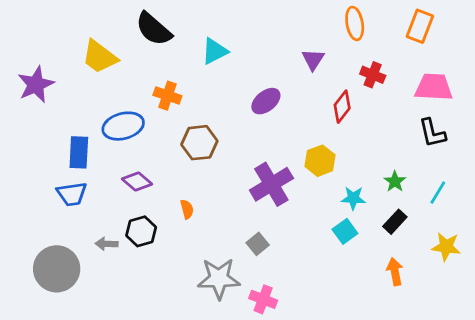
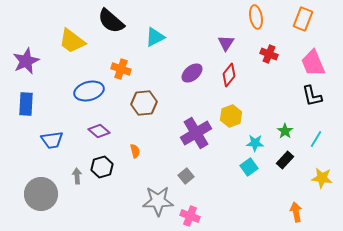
pink trapezoid: (434, 87) -> (313, 63), turned -116
red diamond: (342, 107) -> (229, 75), moved
blue rectangle: (79, 152) -> (26, 104), moved
gray arrow: (106, 244) -> (77, 176), turned 84
orange arrow: (395, 272) -> (296, 212), moved

